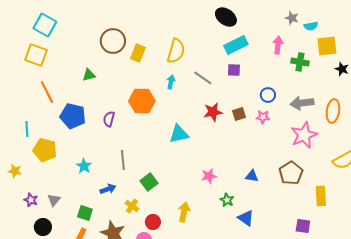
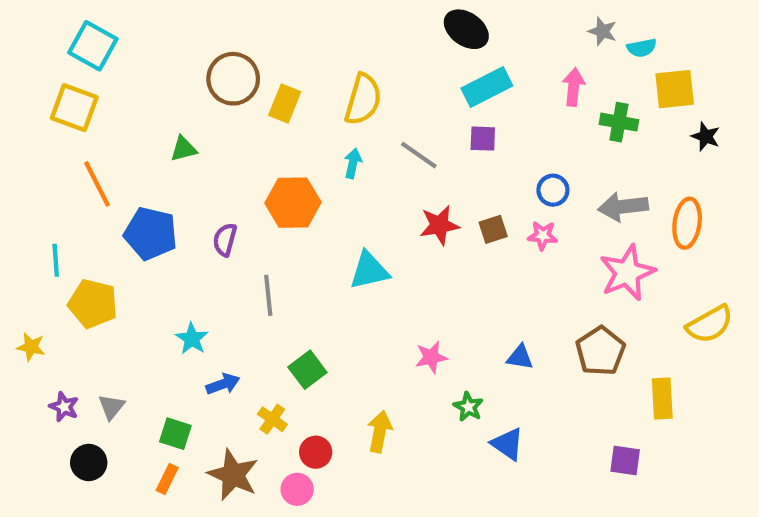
gray line: (123, 160) -> (268, 295), moved
cyan star: (84, 166) -> (192, 339), moved

